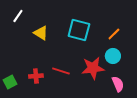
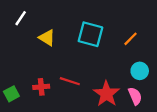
cyan circle: (113, 56) -> (140, 71), moved
red star: (93, 68) -> (106, 94), moved, turned -30

